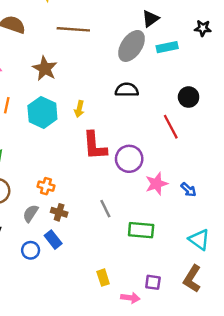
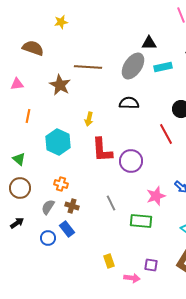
black triangle: (151, 19) -> (149, 43), turned 35
brown line: (73, 29) -> (88, 67), moved
cyan hexagon: (42, 112) -> (58, 142), moved
pink star: (156, 184) -> (156, 196), moved

